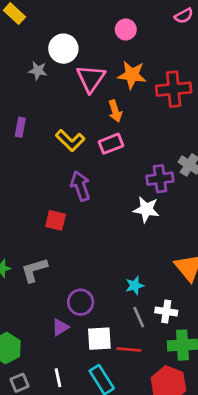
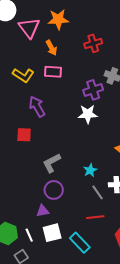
red cross: (174, 89) -> (93, 43), moved, size x0.7
pink rectangle: (111, 144) -> (53, 72), turned 36
gray L-shape: (34, 270) -> (52, 163), moved
purple triangle: (60, 327) -> (43, 211), turned 32
white square: (99, 339) -> (52, 233), moved
white line: (58, 378) -> (29, 235), moved

